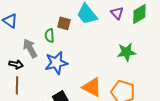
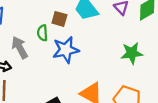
blue star: (56, 63) -> (66, 50), moved

